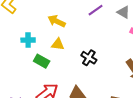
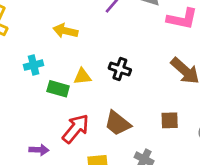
yellow triangle: (58, 44) -> (82, 76), moved

